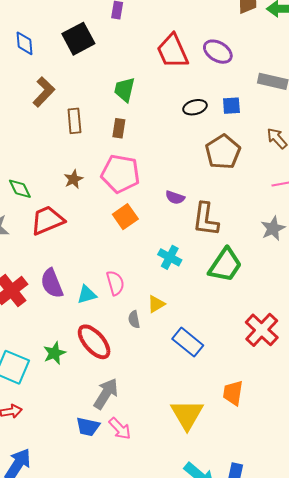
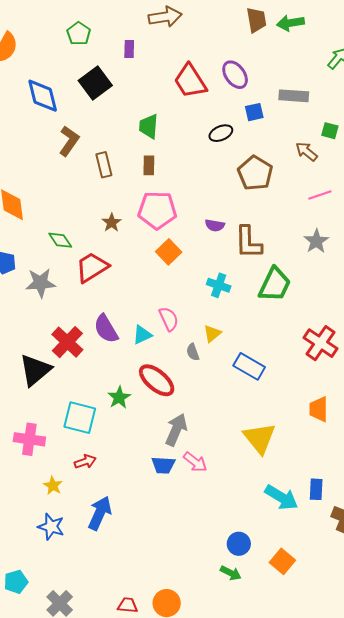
blue diamond: (24, 43) -> (43, 96), size x1.5
purple ellipse: (218, 52) -> (235, 75), turned 32
blue square: (231, 106) -> (254, 112), moved
orange trapezoid: (233, 393) -> (319, 409), moved

